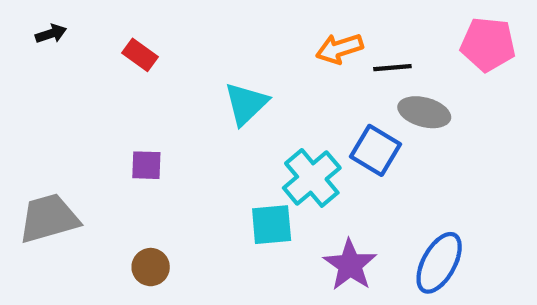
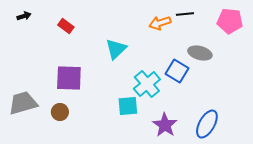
black line: (392, 68) -> (185, 14), moved
purple square: (146, 165) -> (69, 78), size x1.8
brown circle: (151, 267) -> (60, 112), moved

